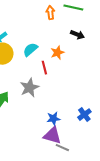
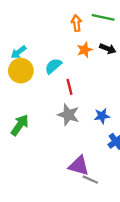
orange star: (57, 53) -> (85, 50), moved
gray star: (29, 88) -> (68, 115), moved, turned -30
blue star: (53, 119) -> (102, 116), moved

